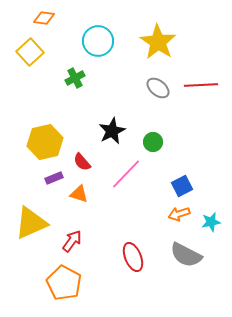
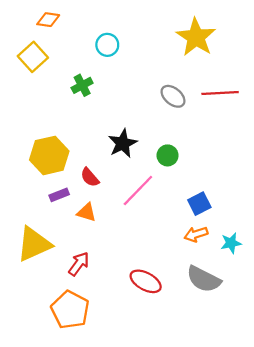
cyan circle: (98, 41) -> (107, 45), size x0.7
yellow star: (158, 42) -> (196, 37), moved
red ellipse: (133, 257) -> (146, 281), turned -40

